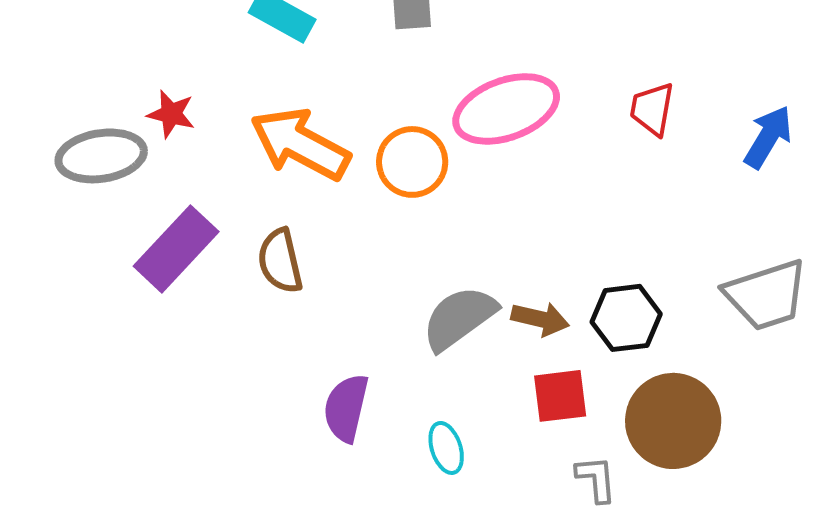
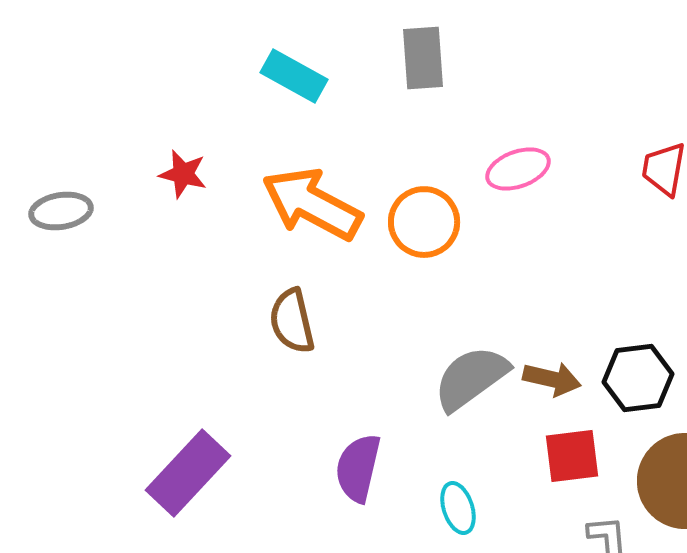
pink ellipse: (506, 109) -> (518, 169), size x0.6
gray ellipse: (101, 156) -> (61, 211), moved, size x0.7
purple rectangle: (176, 249) -> (188, 473), moved

